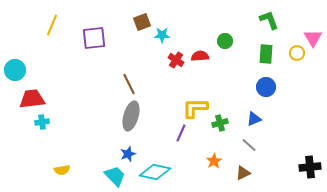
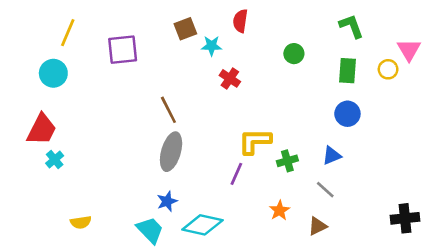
red semicircle: (200, 56) -> (240, 21), moved, turned -78
cyan circle: (15, 70) -> (53, 73), moved
red trapezoid: (32, 99) -> (42, 129), turned 124
cyan cross: (42, 122) -> (55, 159), turned -32

